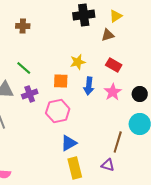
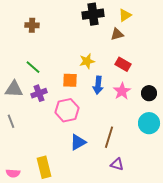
brown line: (118, 142) -> (109, 137), moved
yellow rectangle: (75, 168) -> (44, 167), moved

